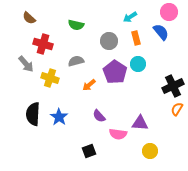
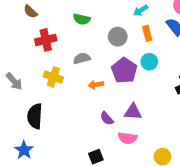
red cross: (43, 44) -> (46, 40), turned -30
gray arrow: (26, 64) -> (14, 81), moved
orange arrow: (89, 85) -> (96, 85), turned 32
blue star: (59, 117) -> (24, 150), moved
purple triangle: (140, 123) -> (133, 112), moved

